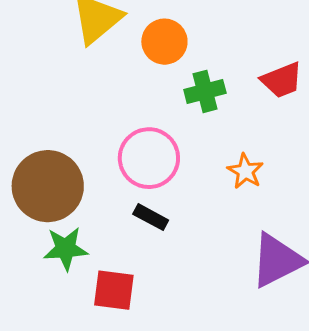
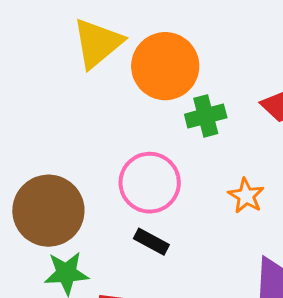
orange circle: (164, 42) -> (165, 66), size x1.5

